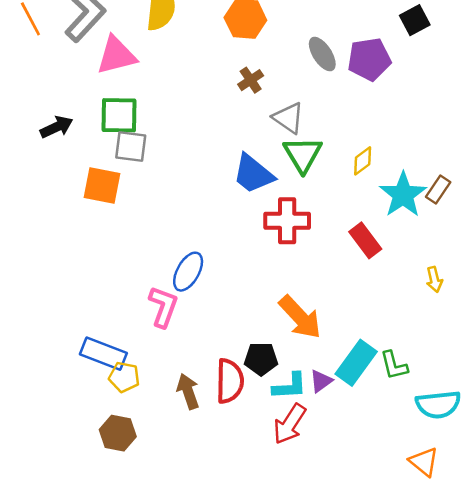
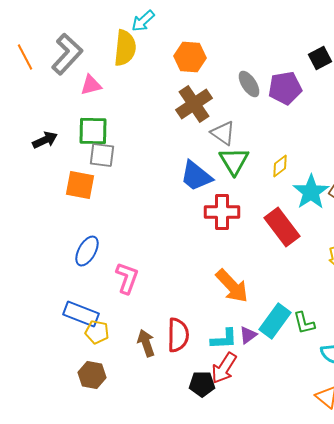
pink triangle: (116, 55) -> (91, 85), size x0.7
brown cross: (251, 80) -> (194, 104), size x1.8
red rectangle: (365, 240) -> (282, 227), size x1.4
blue ellipse: (188, 272) -> (87, 251), moved
black pentagon: (261, 359) -> (202, 384), moved

